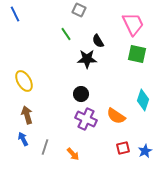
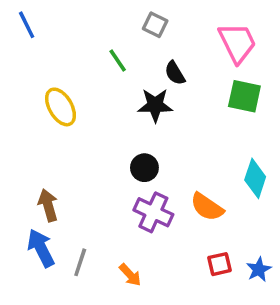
gray square: (79, 10) -> (155, 25), moved
yellow ellipse: (24, 81) -> (61, 107), moved
blue arrow: (23, 139) -> (41, 248), size x1.5

